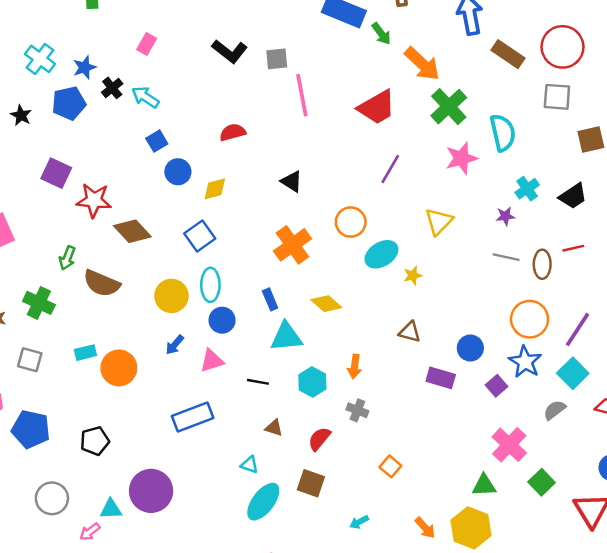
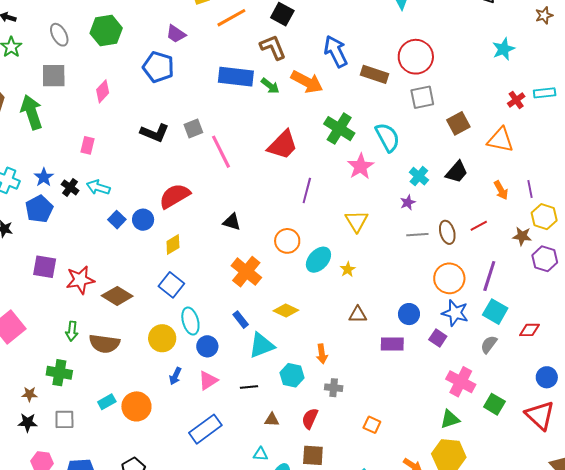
orange arrow: (422, 64) -> (307, 82), moved
red semicircle: (233, 132) -> (175, 196), size x1.5
blue circle: (178, 172) -> (143, 220), moved
red line: (573, 248) -> (479, 226), moved

